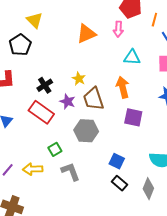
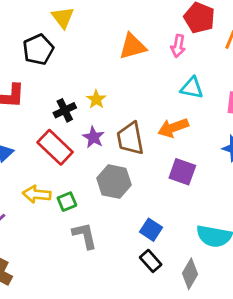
yellow star: (79, 79) -> (96, 99), moved
orange arrow: (123, 87) -> (173, 128), turned -105
yellow arrow: (33, 169) -> (37, 194), moved

